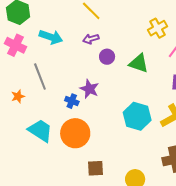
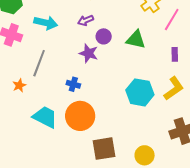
gray line: (40, 76) -> (39, 63), turned 48
purple star: (89, 89) -> (89, 53), moved
brown square: (96, 168) -> (104, 149), size x1.4

